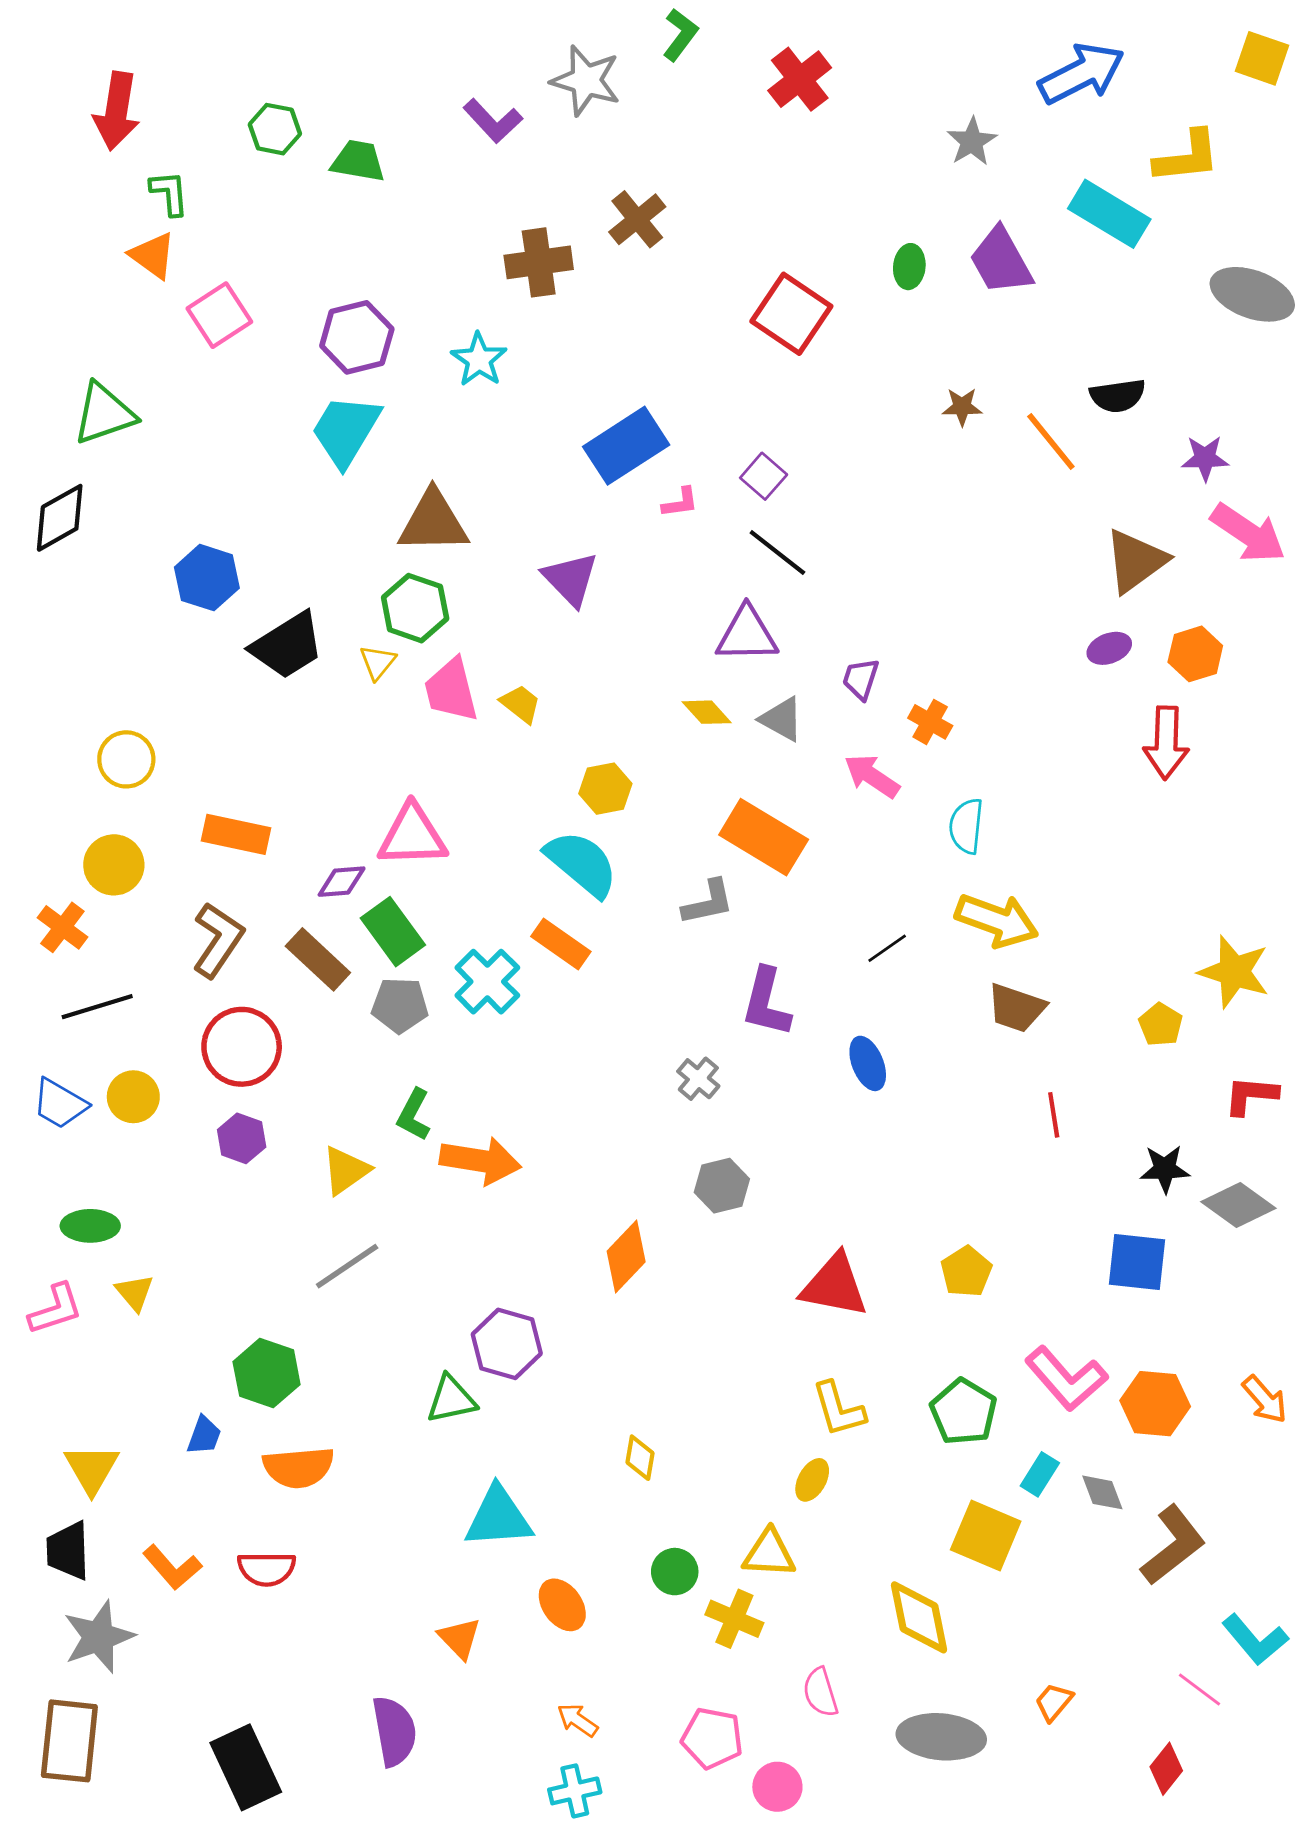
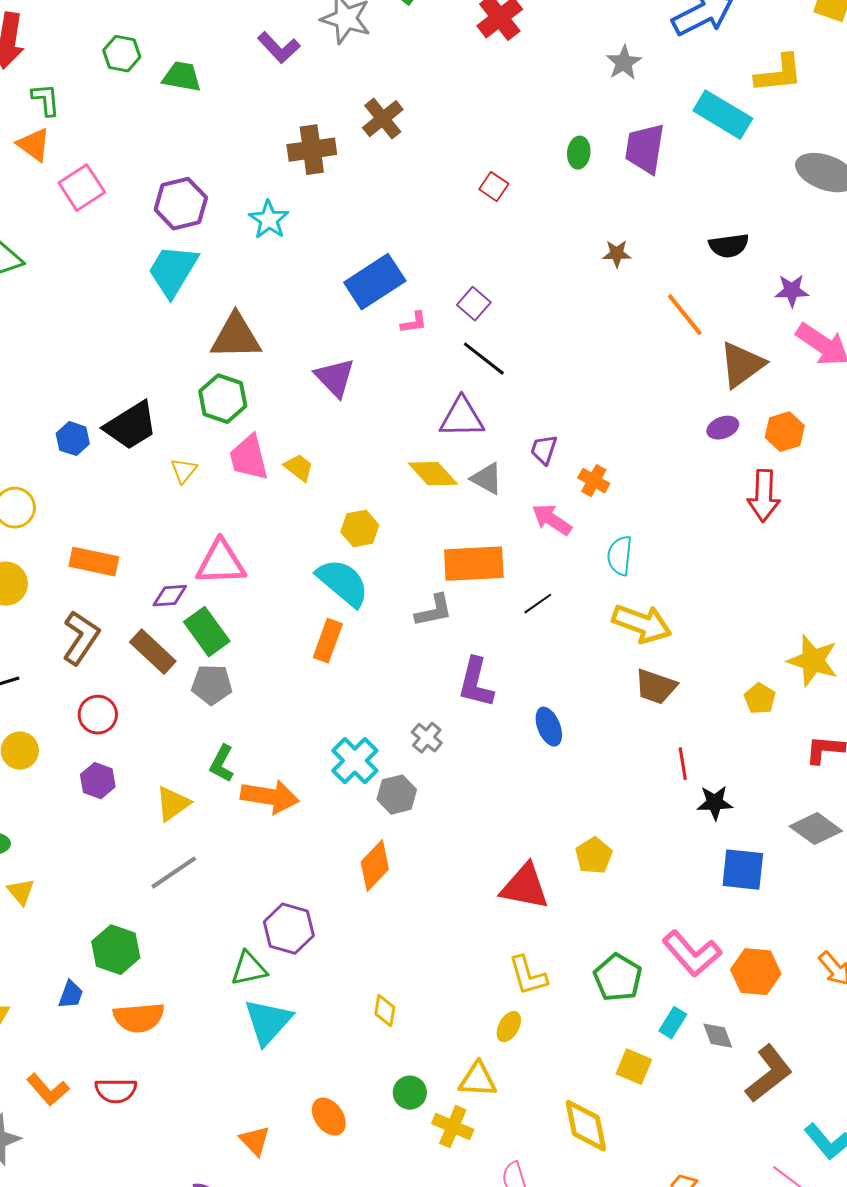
purple trapezoid: (1001, 261) -> (645, 149), turned 38
red square: (791, 314) -> (494, 187), size x0.5
orange line: (1051, 441) -> (685, 315), moved
blue hexagon: (207, 578) -> (73, 439), moved, size x0.7
yellow triangle: (378, 662) -> (184, 471), moved
yellow diamond: (707, 712) -> (433, 474), size x1.4
orange rectangle: (764, 837) -> (474, 564), turned -34
orange rectangle: (561, 944) -> (328, 641), turned 75
black line: (887, 948) -> (538, 604), moved
cyan cross: (487, 982) -> (355, 761), moved
red circle: (242, 1047) -> (98, 715), size x0.7
black star: (1165, 1169) -> (715, 803), moved
gray hexagon: (722, 1186) -> (397, 795), moved
yellow pentagon: (966, 1272) -> (594, 856), moved
cyan triangle: (498, 1517) -> (268, 1022), moved, turned -44
yellow square: (986, 1535) -> (634, 1067), size x0.7

